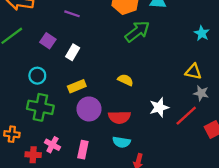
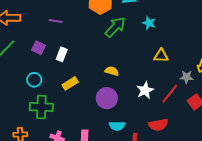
cyan star: (202, 33) -> (149, 23), moved
yellow triangle: (193, 72) -> (161, 56), moved
gray star: (201, 93) -> (187, 77), moved
purple circle: (89, 109) -> (107, 98), moved
red semicircle: (119, 117) -> (158, 125), moved

